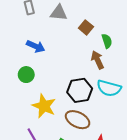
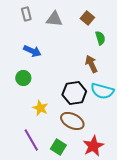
brown square: (86, 27) -> (87, 18), moved
green semicircle: (107, 41) -> (100, 38), moved
yellow star: (44, 106) -> (40, 108), size x0.7

